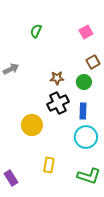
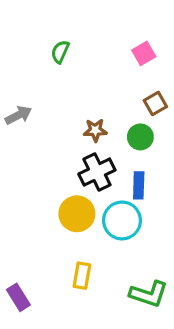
yellow circle: (32, 125) -> (77, 214), moved
cyan circle: (86, 137) -> (122, 220), moved

